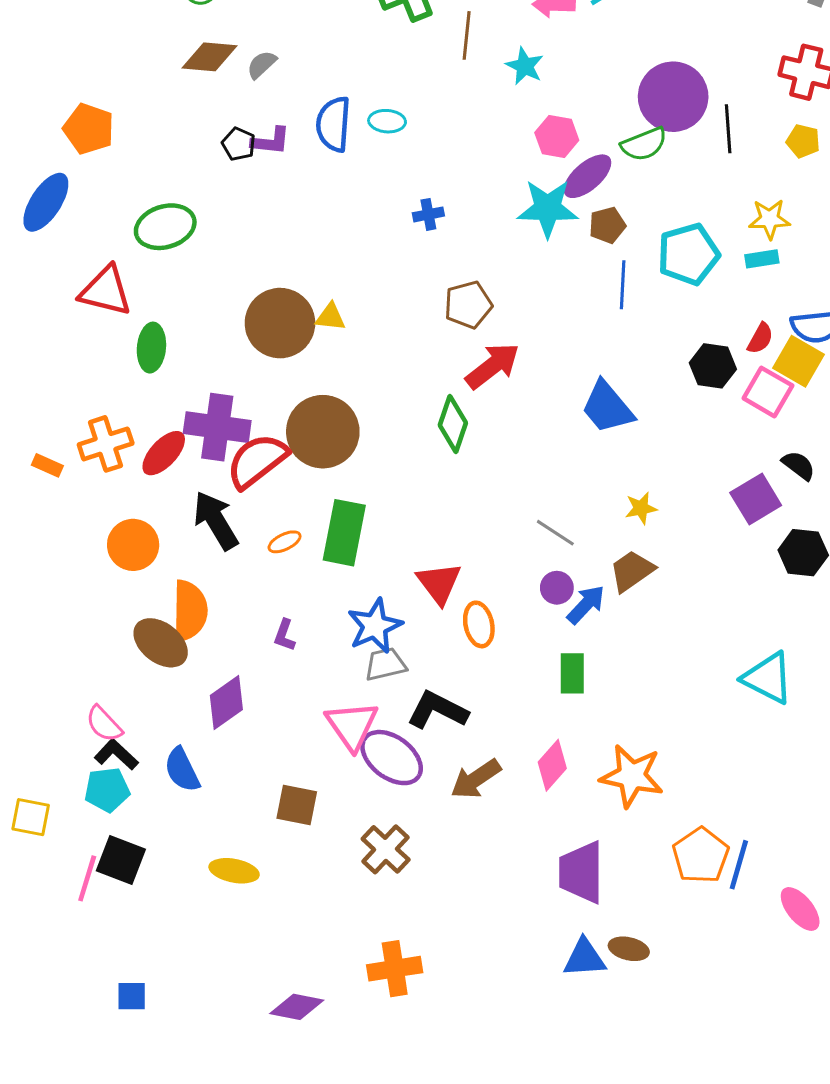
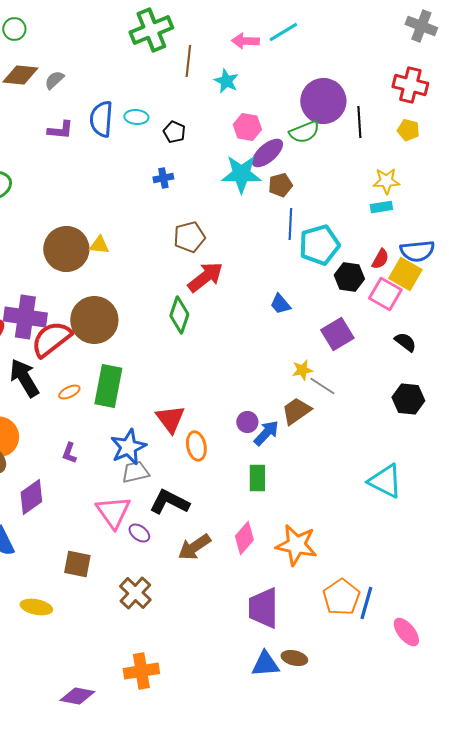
black pentagon: (239, 144) -> (174, 132), moved
cyan pentagon: (688, 254) -> (319, 245), moved
blue trapezoid: (607, 407) -> (280, 304), size x0.6
purple square: (756, 499) -> (337, 334), moved
gray line: (555, 533) -> (322, 386), moved
purple ellipse: (392, 758) -> (139, 533), size x0.5

